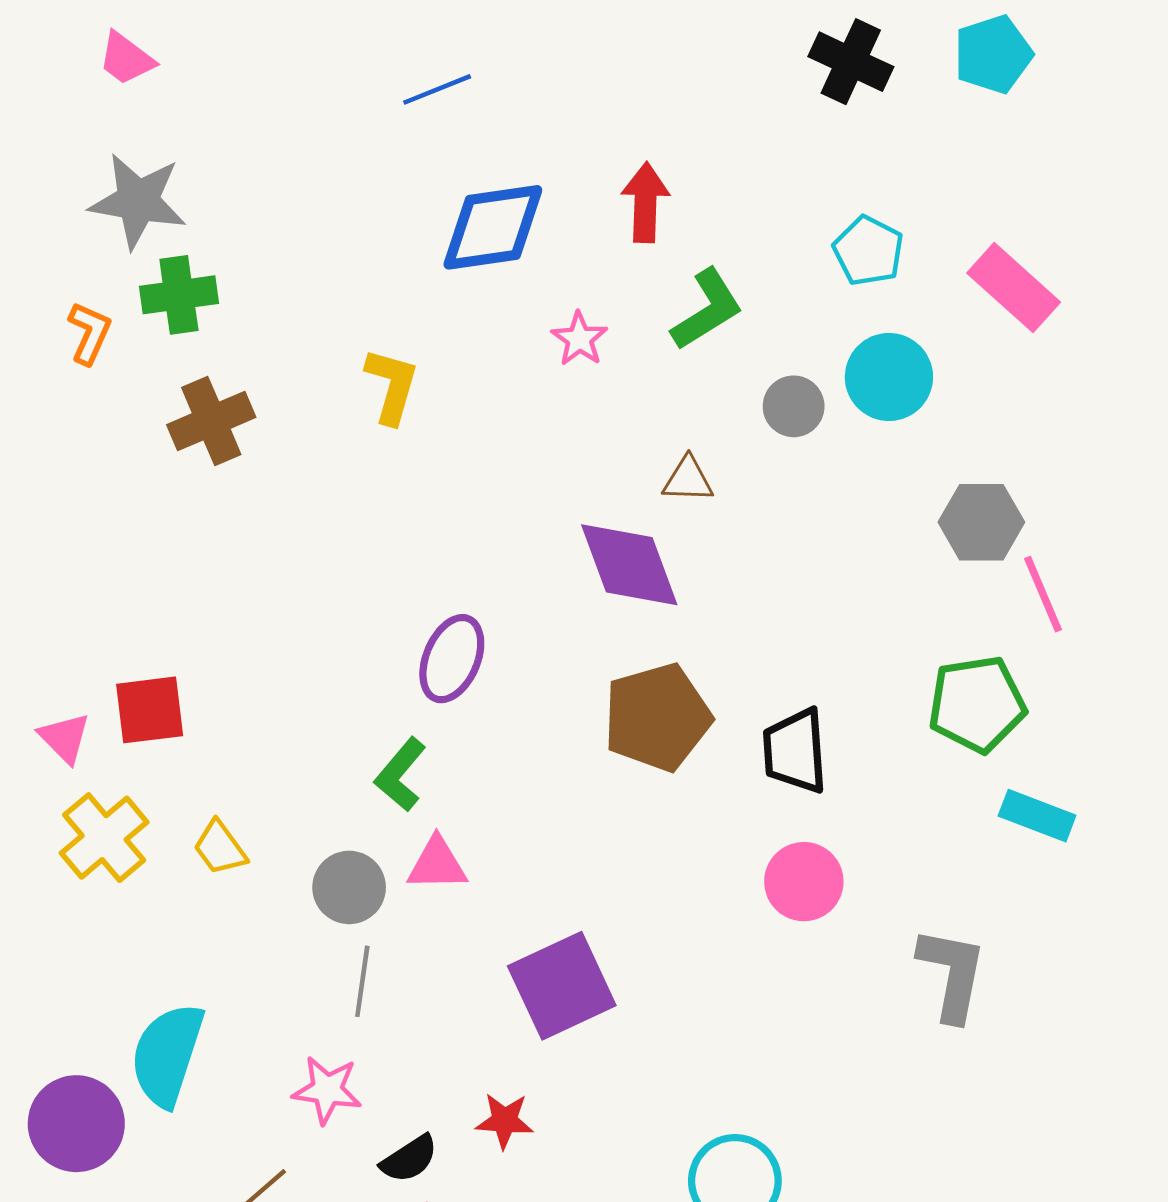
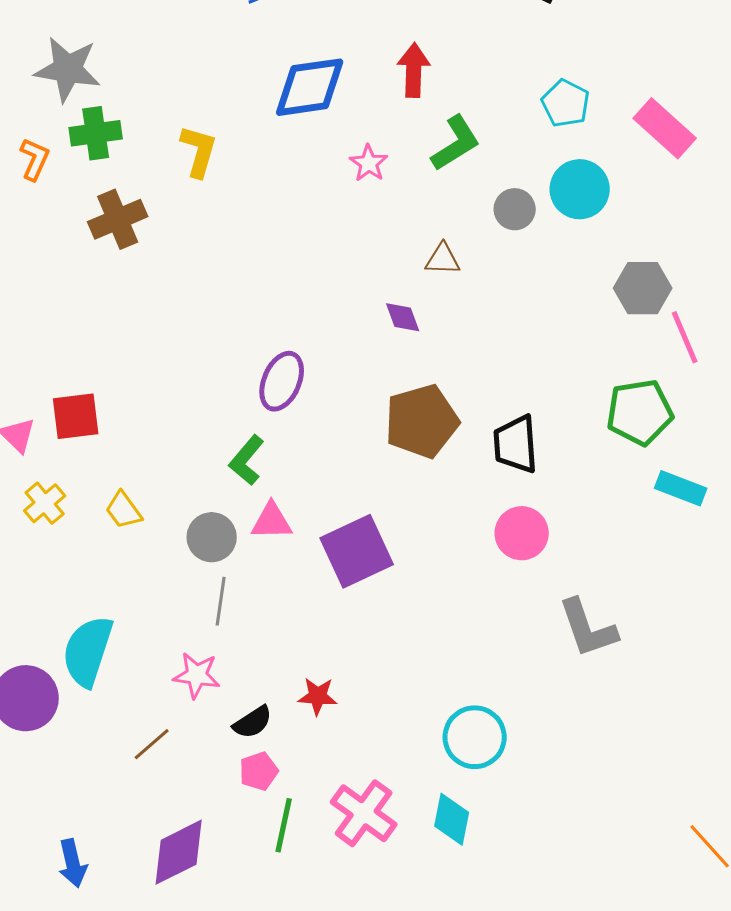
yellow L-shape: (392, 386) -> (199, 151), moved
purple diamond: (629, 565) -> (403, 317), size x0.5
yellow cross: (104, 838) -> (45, 503), size x0.7
gray L-shape: (952, 974) -> (588, 628), moved, turned 150
purple square: (562, 986) -> (357, 551), moved

